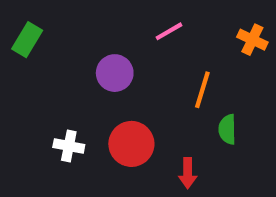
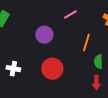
white cross: (69, 146) -> (13, 69), moved
red arrow: (188, 173) -> (96, 83), moved

